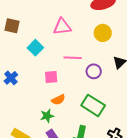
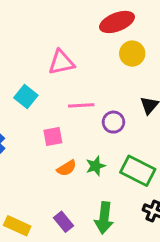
yellow circle: (103, 33) -> (132, 54), moved
green rectangle: (93, 105) -> (138, 171), moved
green star: (47, 116) -> (96, 166), moved

